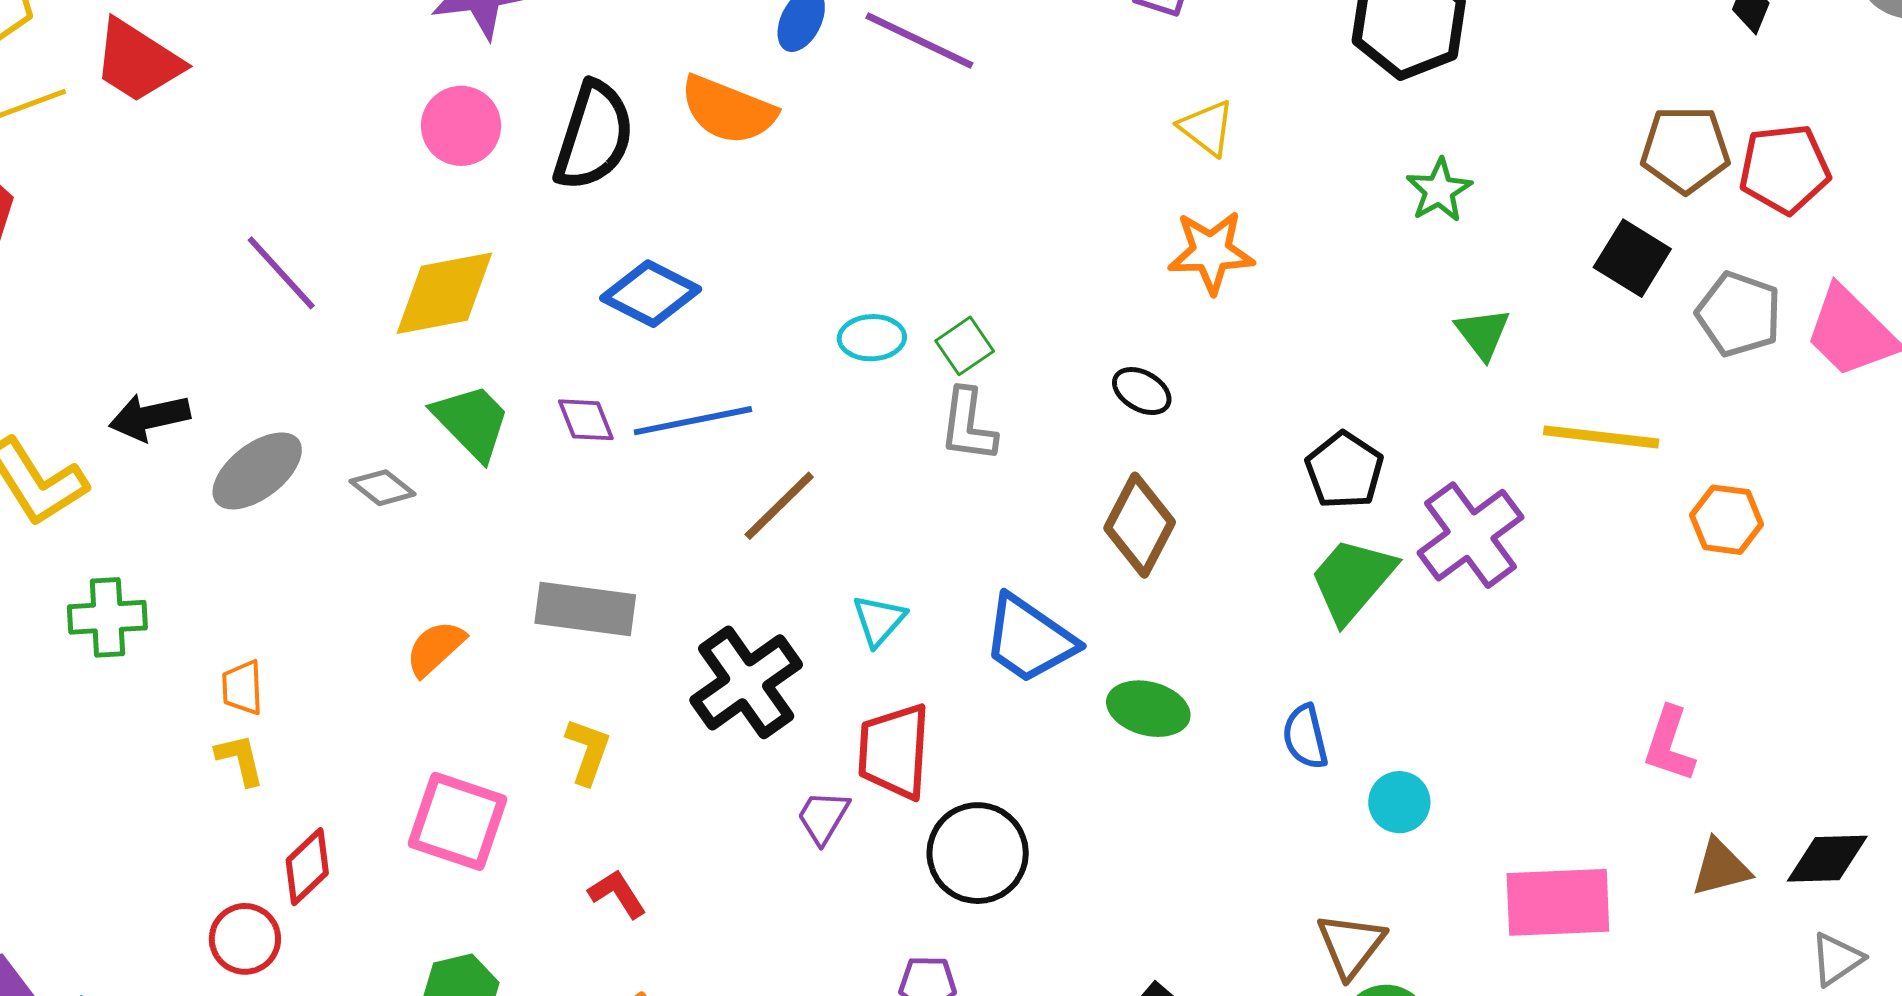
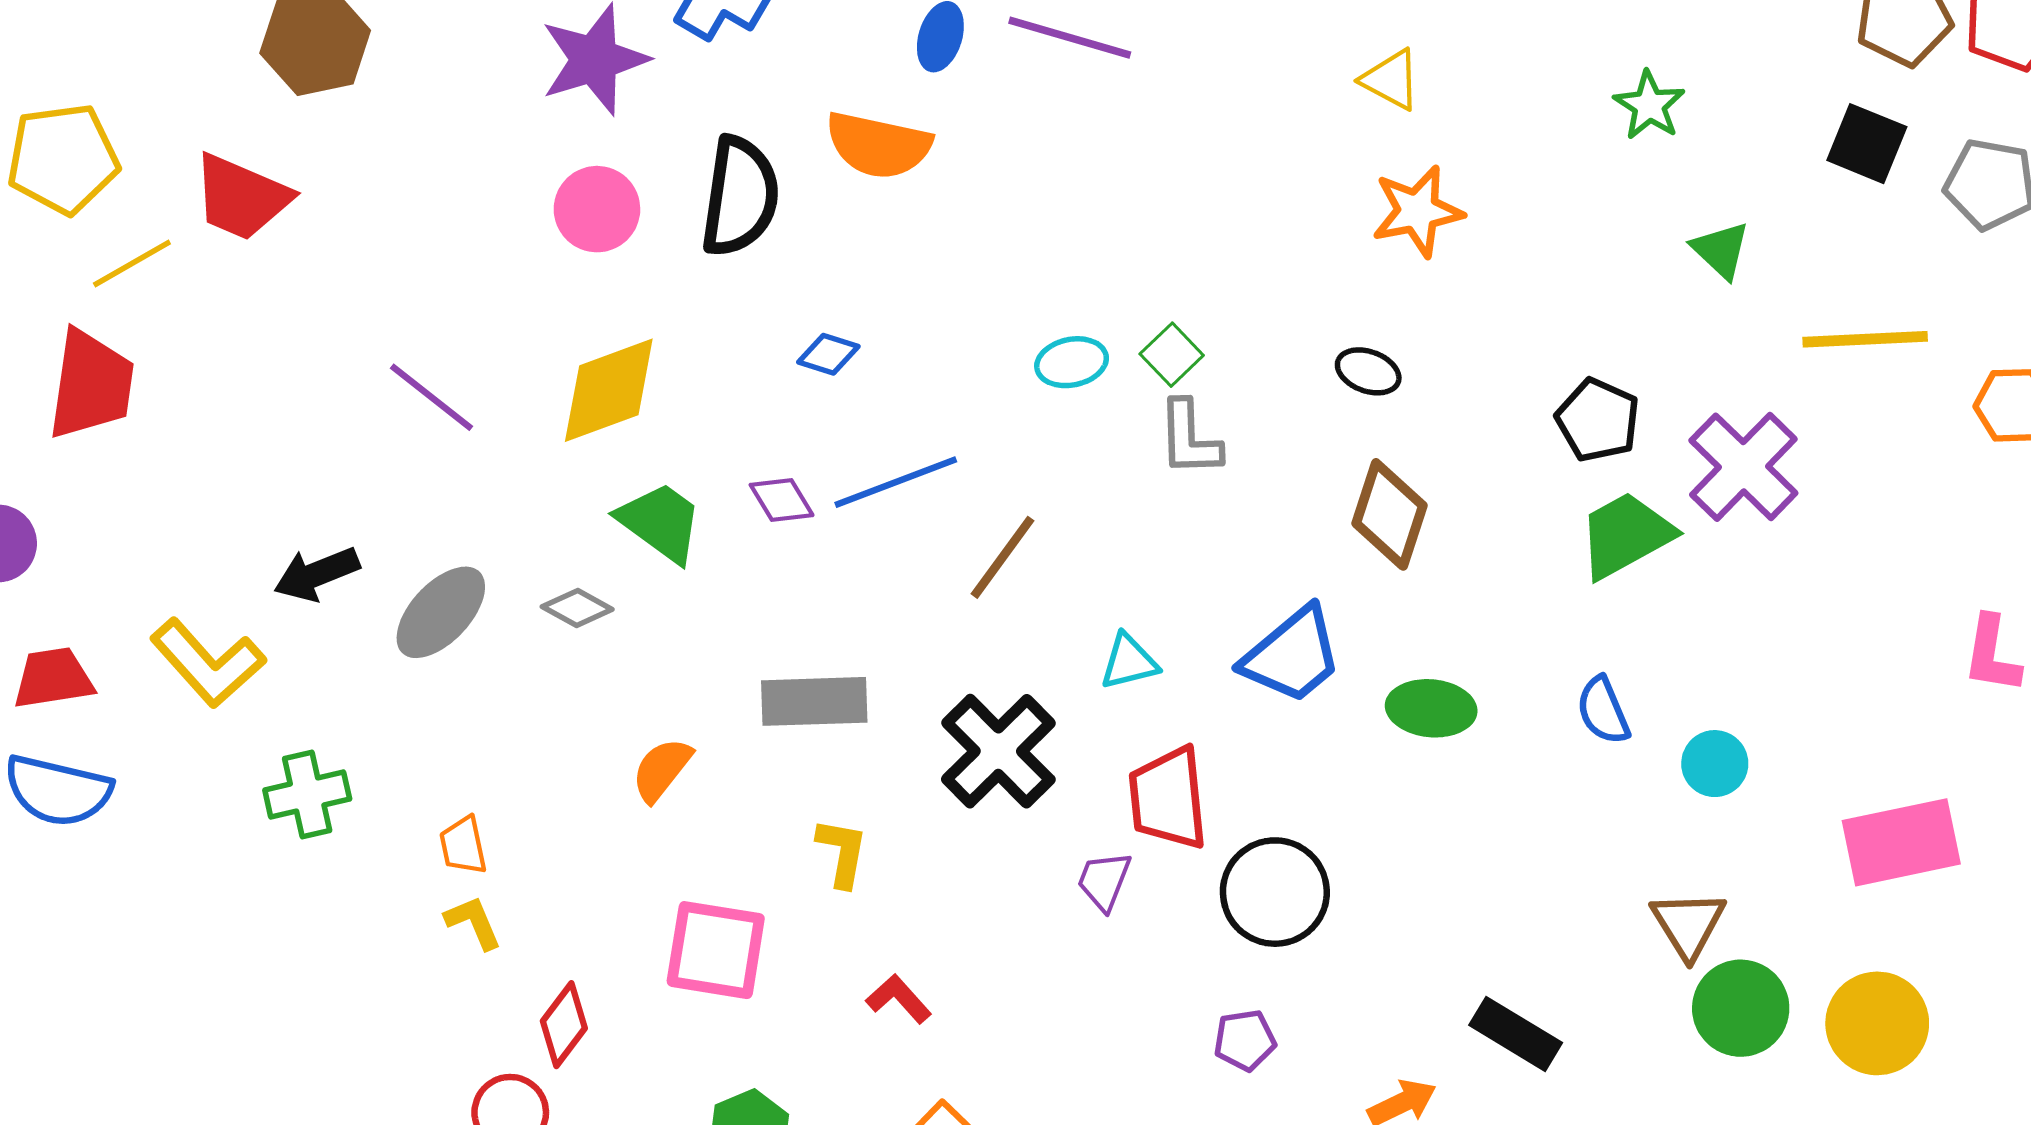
blue diamond: (651, 294) -> (828, 354), size x0.6
green trapezoid: (1352, 580) -> (1626, 535), turned 30
cyan triangle: (879, 620) -> (1129, 662), turned 44
blue trapezoid: (1029, 639) -> (1292, 655), turned -65

